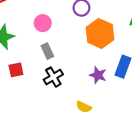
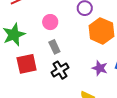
red square: (16, 70) -> (27, 64), size x1.5

